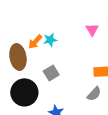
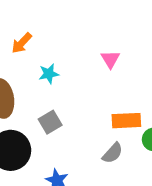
orange arrow: (35, 42) -> (22, 43), moved

